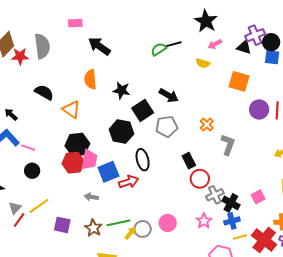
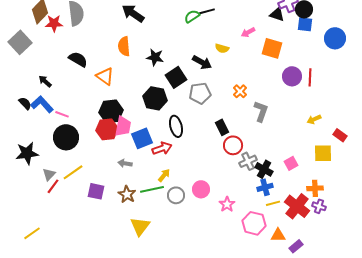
pink arrow: (215, 44) -> (248, 32), moved
yellow semicircle: (203, 63) -> (222, 48), moved
black circle: (32, 171) -> (66, 137), size x1.6
pink star: (204, 221) -> (227, 204), moved
yellow arrow: (131, 233) -> (164, 175), moved

